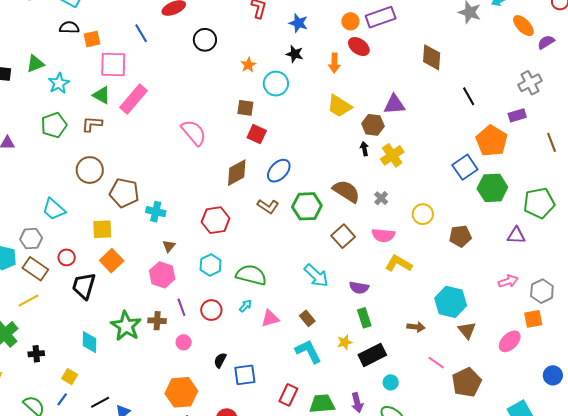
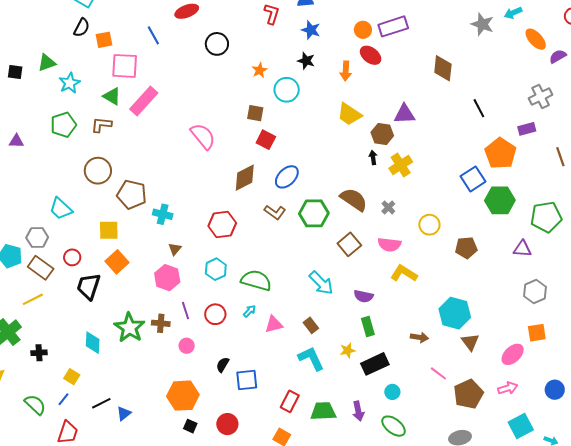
black semicircle: (69, 27) -> (82, 28), turned 114
pink arrow: (508, 281) -> (508, 388), moved
gray hexagon: (542, 291) -> (535, 291), moved

